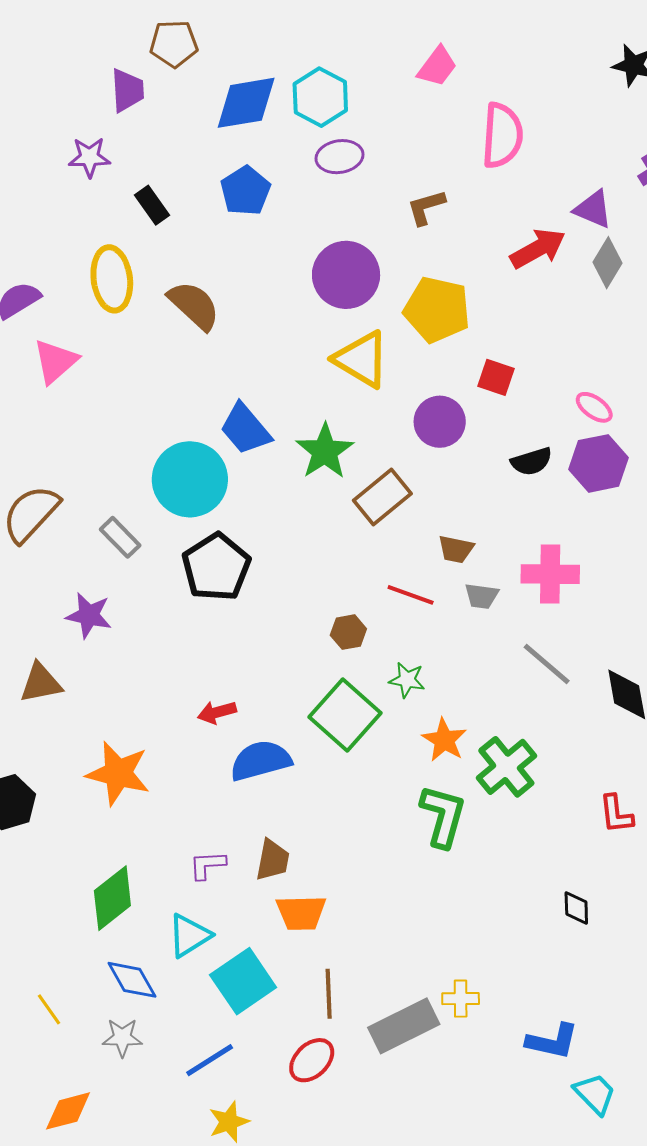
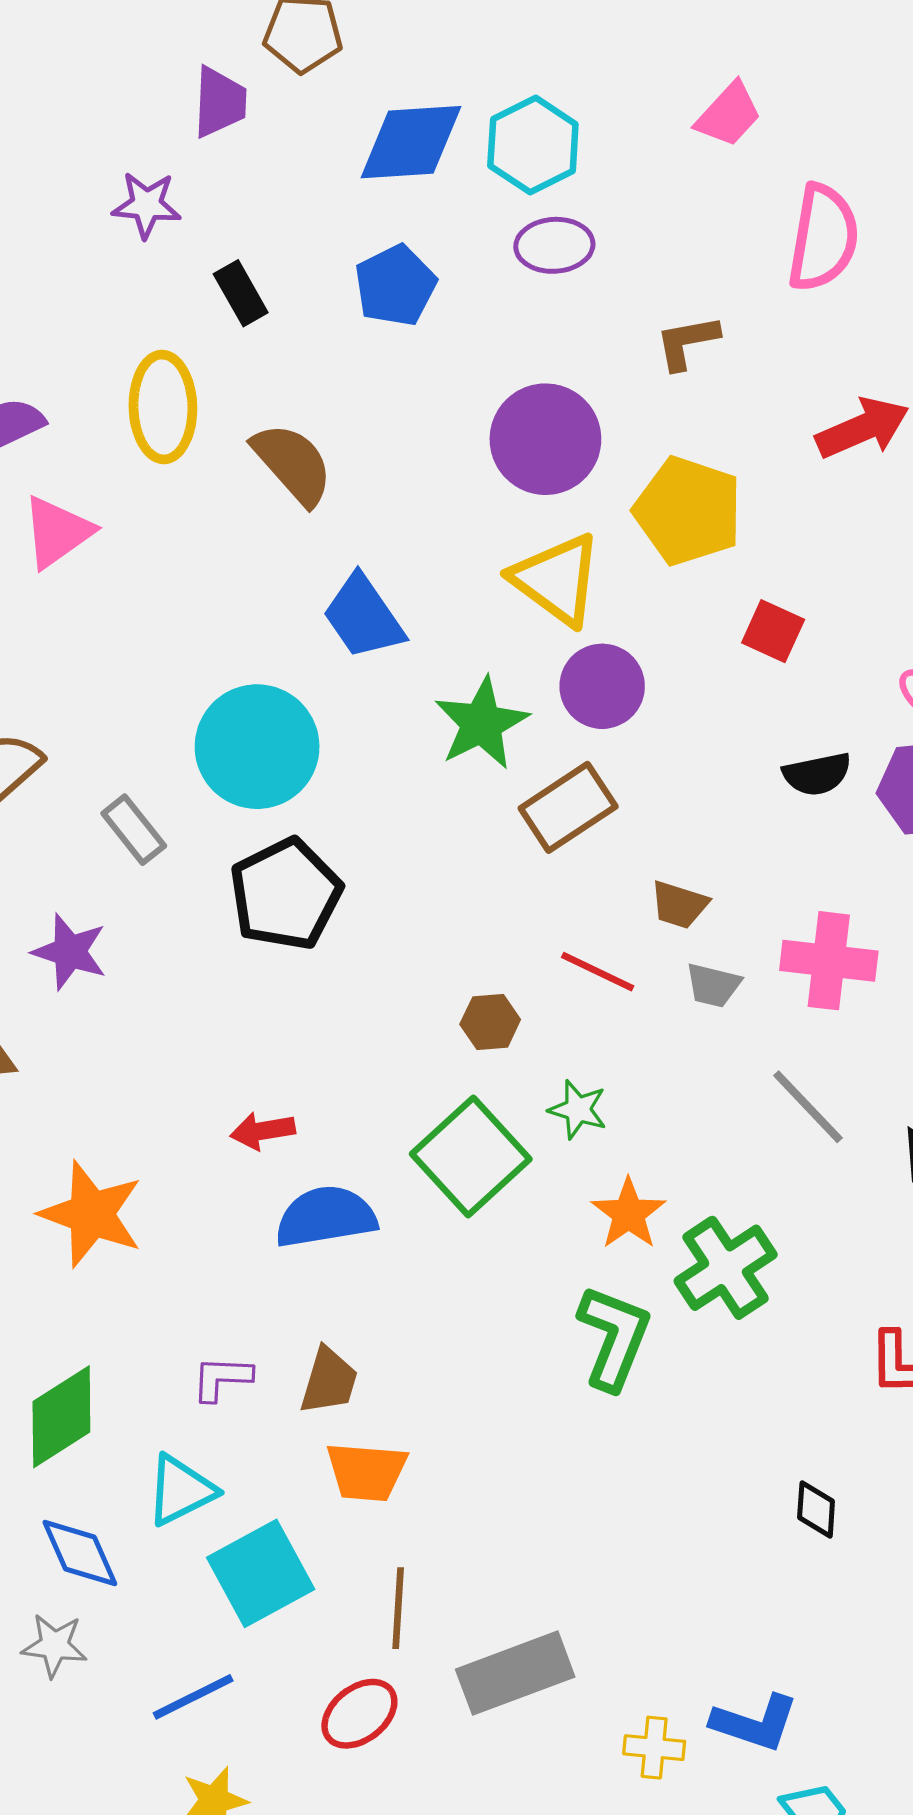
purple circle: (440, 422) -> (602, 686), moved
blue trapezoid: (245, 429) -> (363, 617), moved
yellow cross: (461, 999) -> (654, 1748), moved

